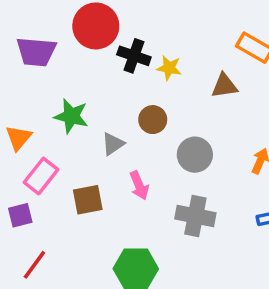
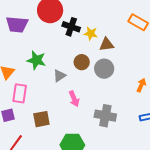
brown triangle: (224, 86) -> (106, 44), moved
gray circle: (195, 155) -> (104, 69), moved
pink rectangle: (41, 176) -> (20, 93), turned -30
brown square: (88, 200) -> (41, 119), moved

